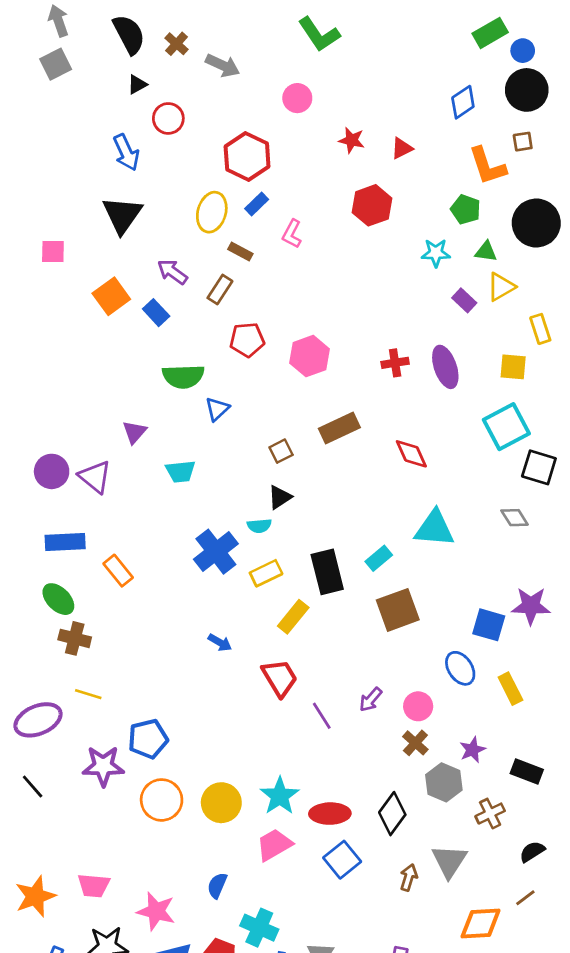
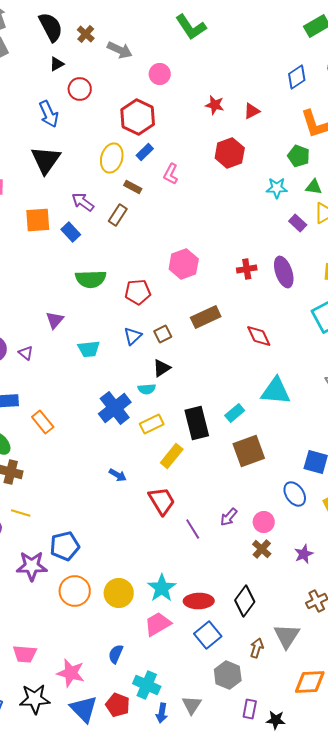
pink circle: (297, 98) -> (160, 74), moved
orange square: (111, 296) -> (38, 220), turned 32
red pentagon: (247, 340) -> (138, 292), moved
blue triangle: (217, 409) -> (133, 336), moved
purple triangle: (95, 477) -> (26, 353), size x0.6
gray hexagon: (444, 782) -> (228, 675), moved

